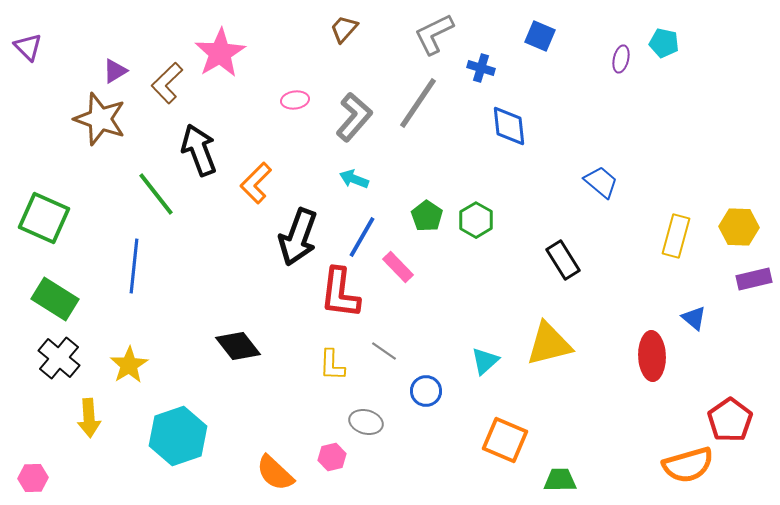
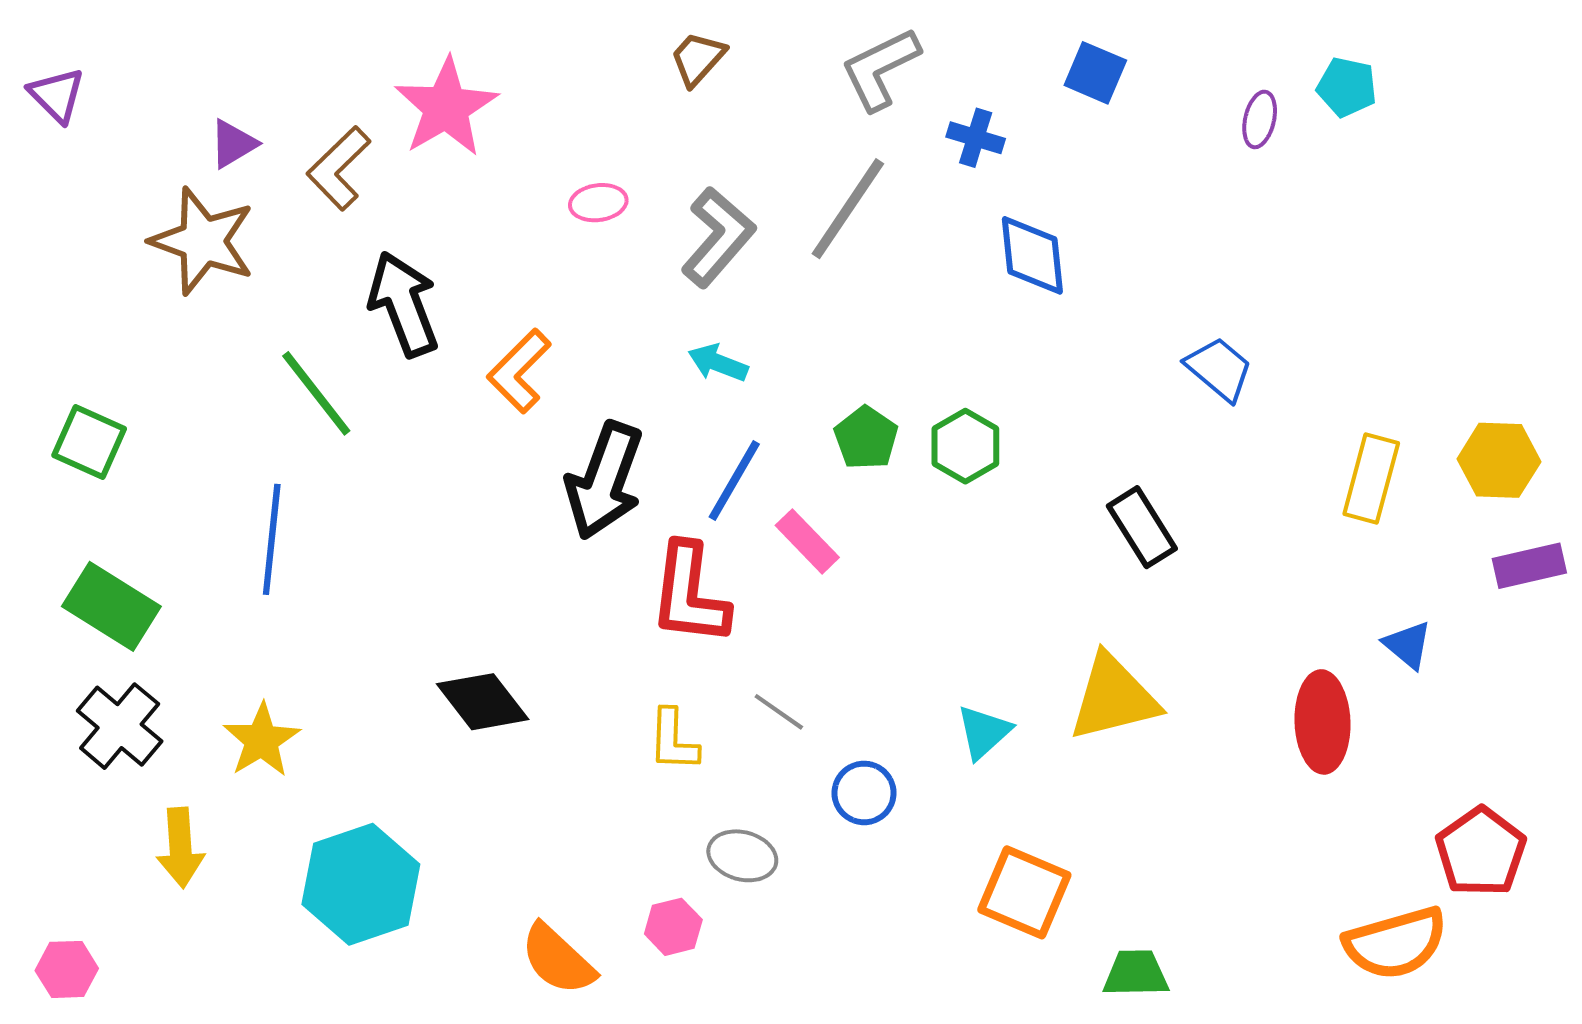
green square: (44, 218) -> (89, 442), size x0.7

